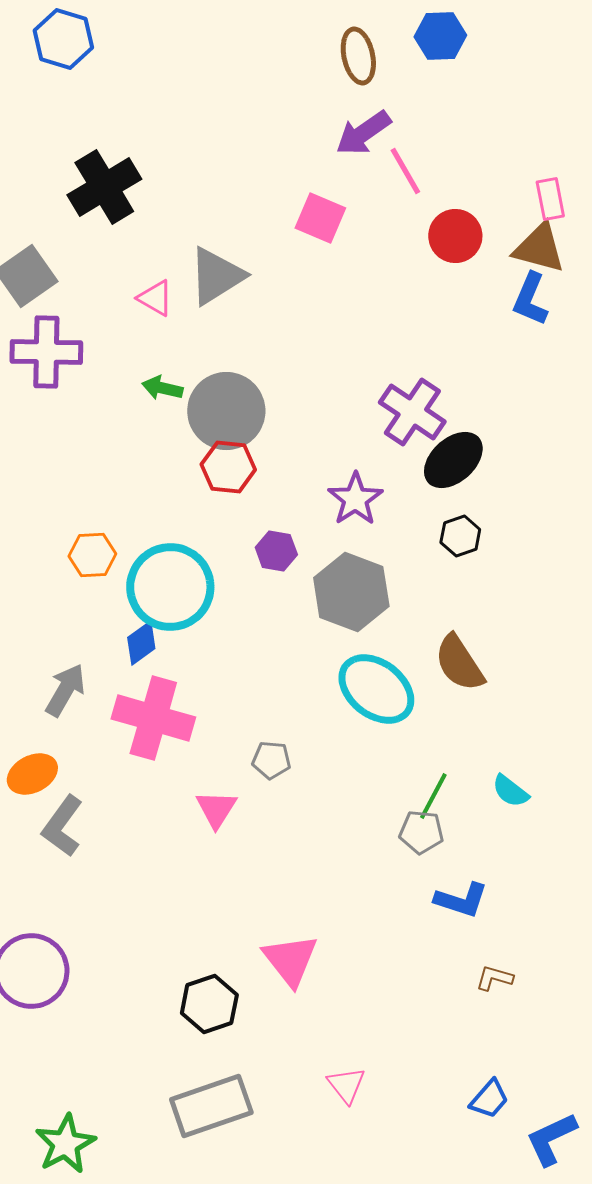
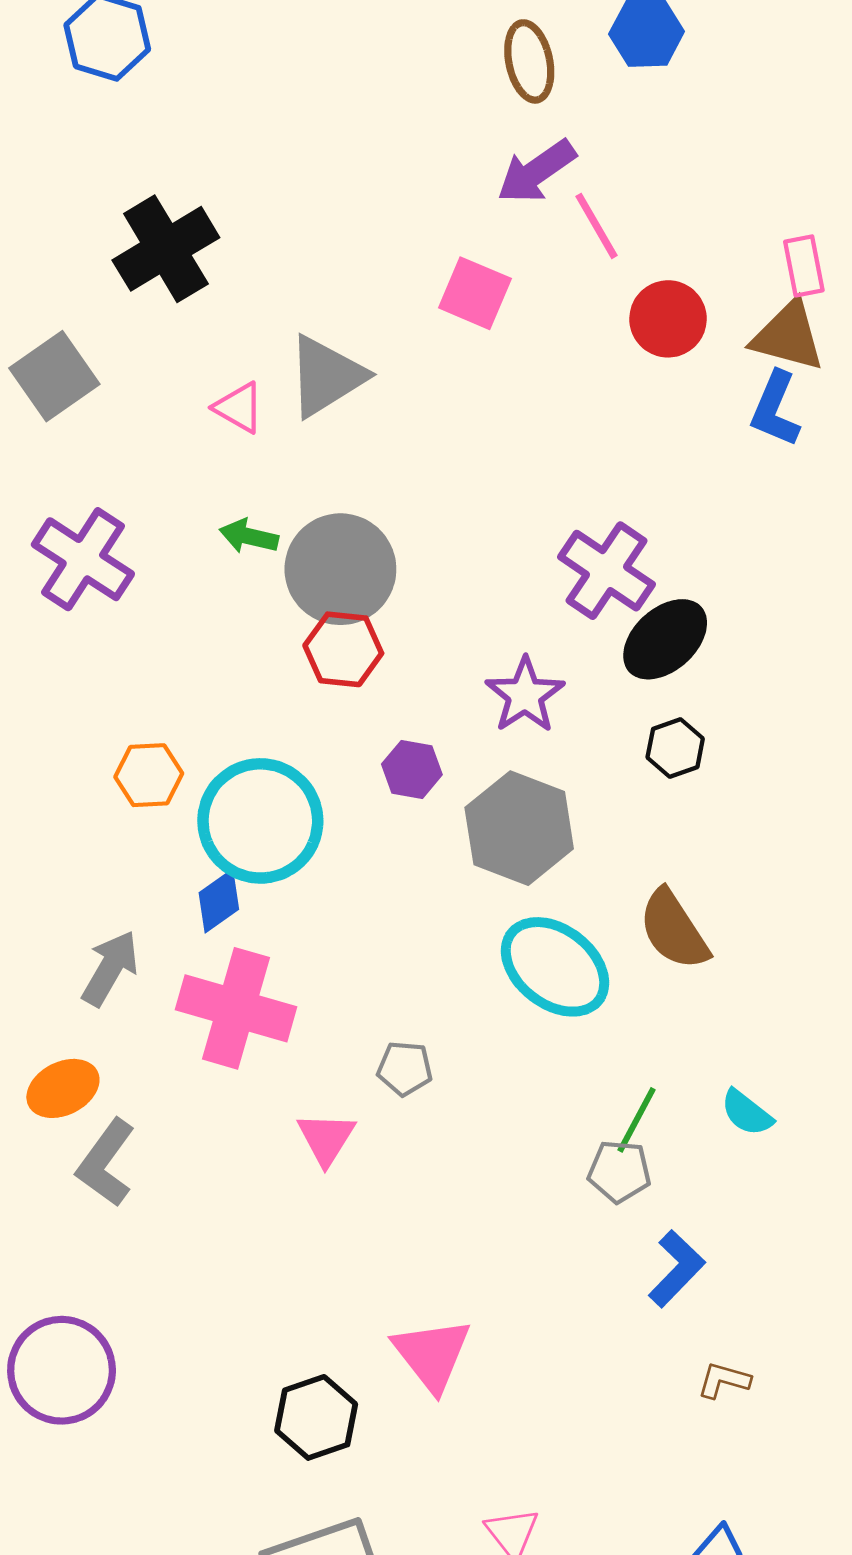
purple cross: (46, 352) -> (83, 559), moved, turned 32
blue L-shape: (461, 900) -> (677, 1269), turned -64

